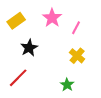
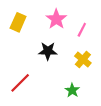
yellow rectangle: (16, 21) -> (18, 22), turned -30
black star: (29, 48) -> (48, 51), moved, turned 30

